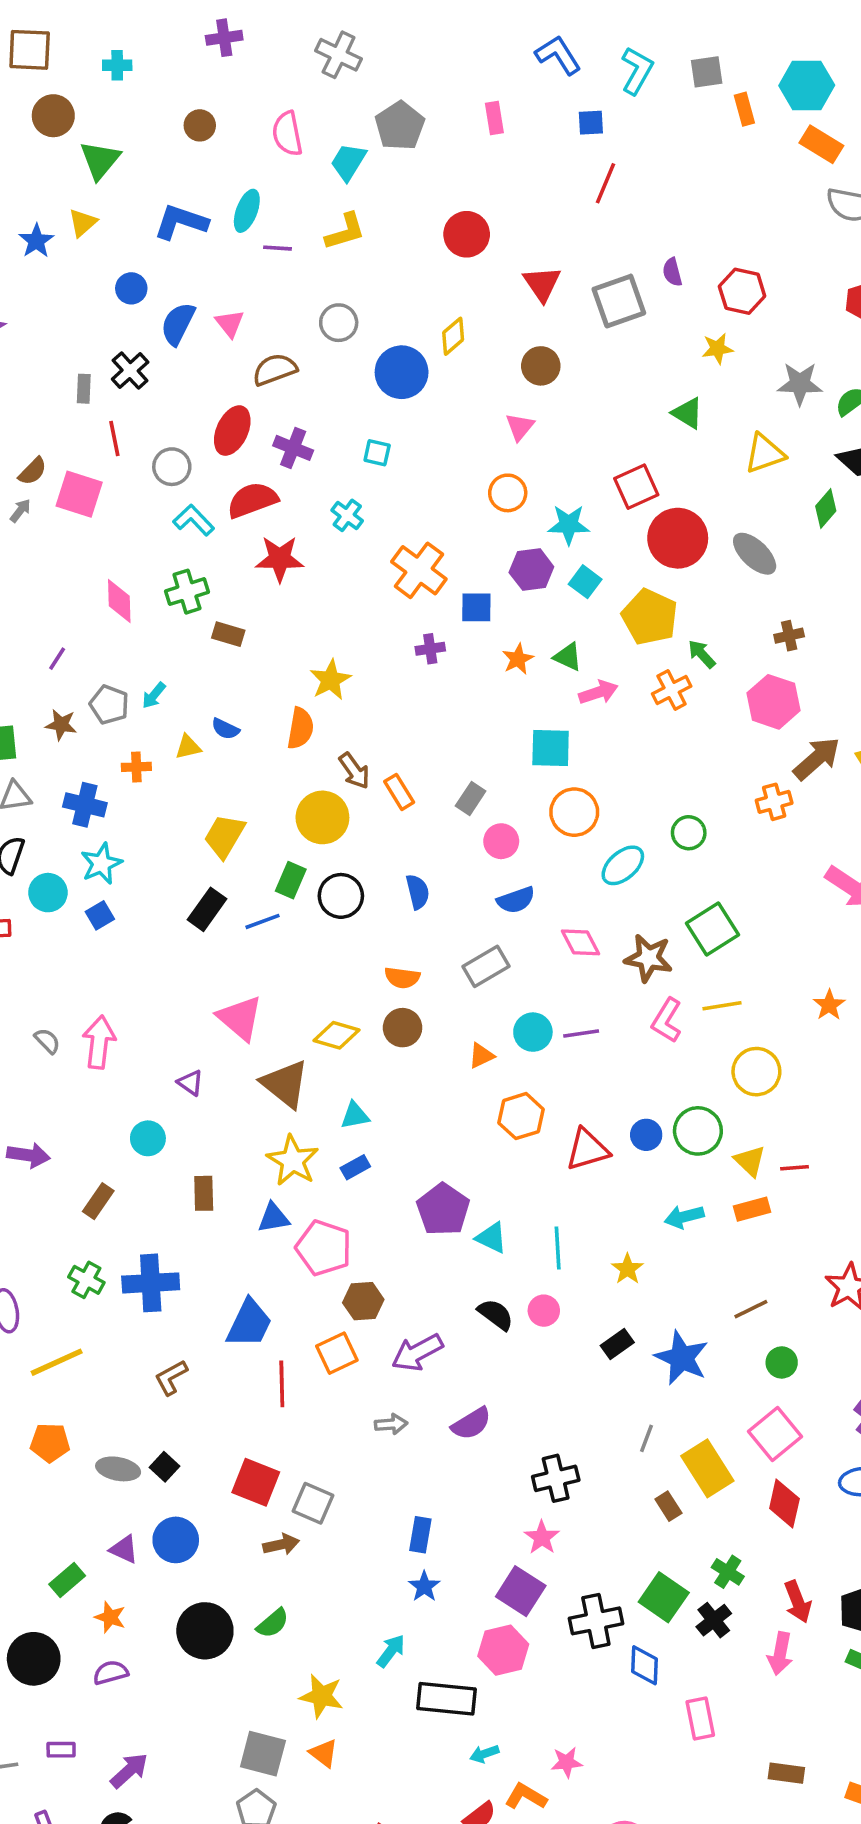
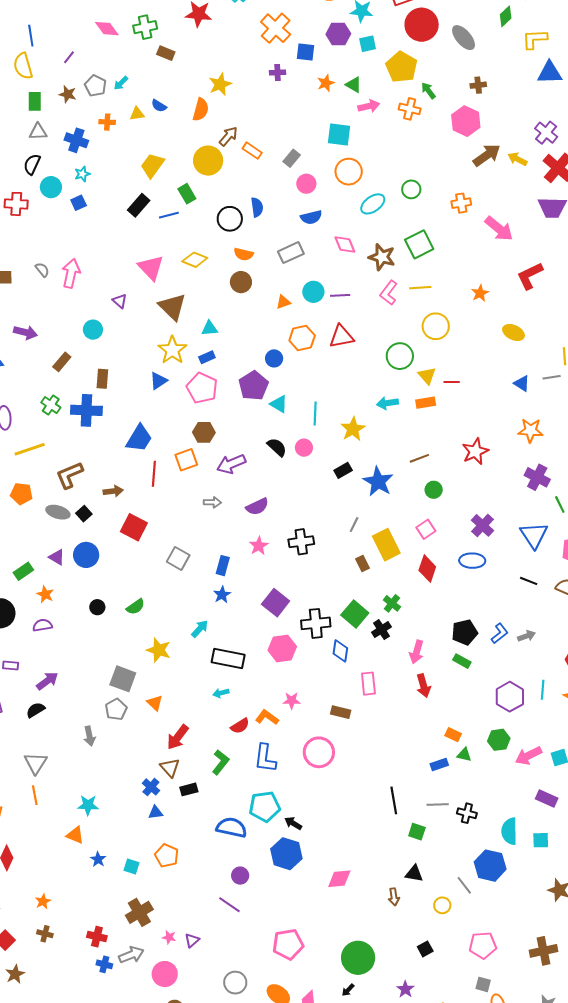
cyan square: (585, 582) -> (368, 44), turned 36
pink diamond: (119, 601) -> (107, 29), turned -40
orange cross: (672, 690) -> (410, 109), turned 35
brown arrow: (354, 771) -> (228, 136), turned -110
orange rectangle: (399, 792) -> (252, 151), turned -30
orange cross: (774, 802) -> (461, 203), moved
cyan star: (101, 864) -> (82, 174), size x0.7
green rectangle: (291, 880) -> (187, 194), turned -60
black circle: (341, 896) -> (230, 219), moved
yellow diamond: (336, 1035) -> (195, 260), moved
blue circle: (646, 1135) -> (274, 358), moved
red triangle: (587, 1150) -> (341, 337), moved
brown rectangle: (204, 1193) -> (102, 379), moved
blue triangle: (273, 1218) -> (158, 381), turned -30
pink pentagon: (324, 1248) -> (202, 388), moved
yellow star: (627, 1269) -> (353, 429), size x1.4
brown L-shape: (171, 1377) -> (69, 475), moved, size x1.4
pink square: (775, 1434) -> (426, 529), size x0.7
gray square: (313, 1503) -> (178, 558), moved
pink star: (542, 1537) -> (259, 546), moved
brown arrow: (281, 1545) -> (113, 491), moved
red arrow: (798, 1602) -> (423, 686), moved
black circle: (205, 1631) -> (97, 607), size x0.5
pink hexagon: (503, 1650) -> (282, 648), moved
orange triangle: (324, 1753) -> (155, 703), moved
cyan arrow: (484, 1754) -> (221, 693), moved
brown rectangle: (786, 1773) -> (341, 712), moved

